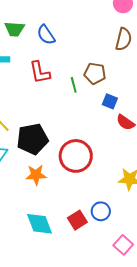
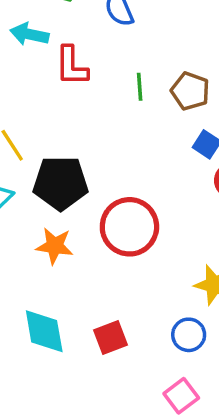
red L-shape: (40, 72) -> (71, 66), moved
green line: (74, 85) -> (140, 87), moved
blue circle: (101, 211) -> (189, 335), moved

